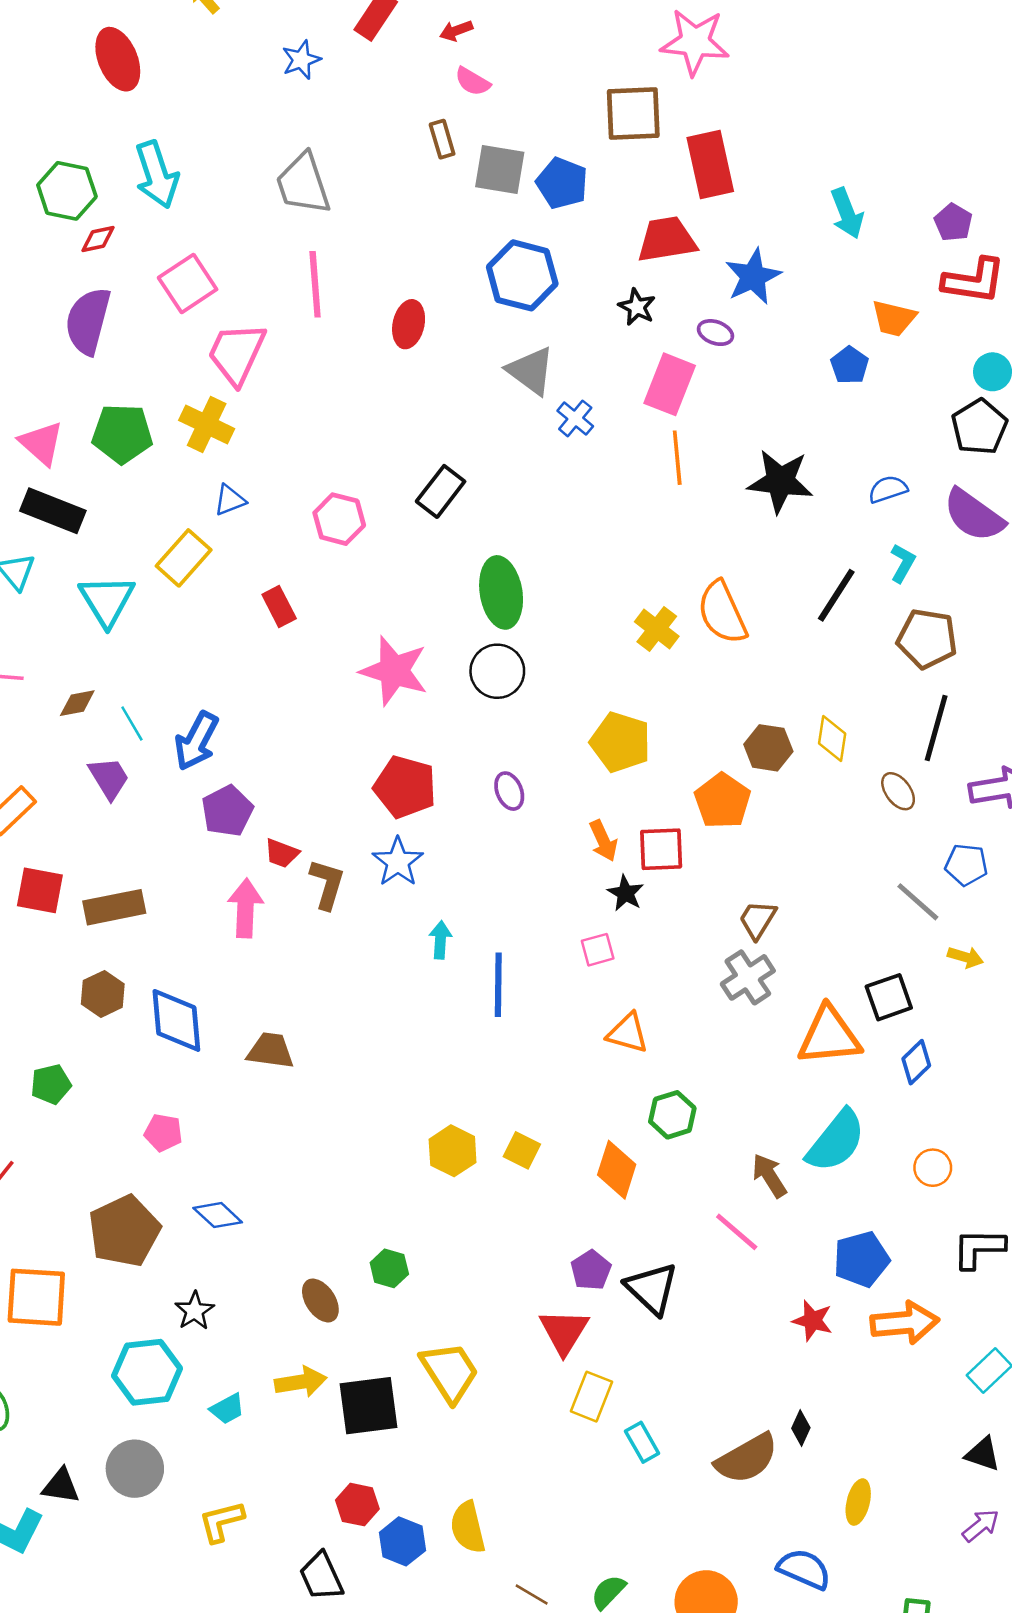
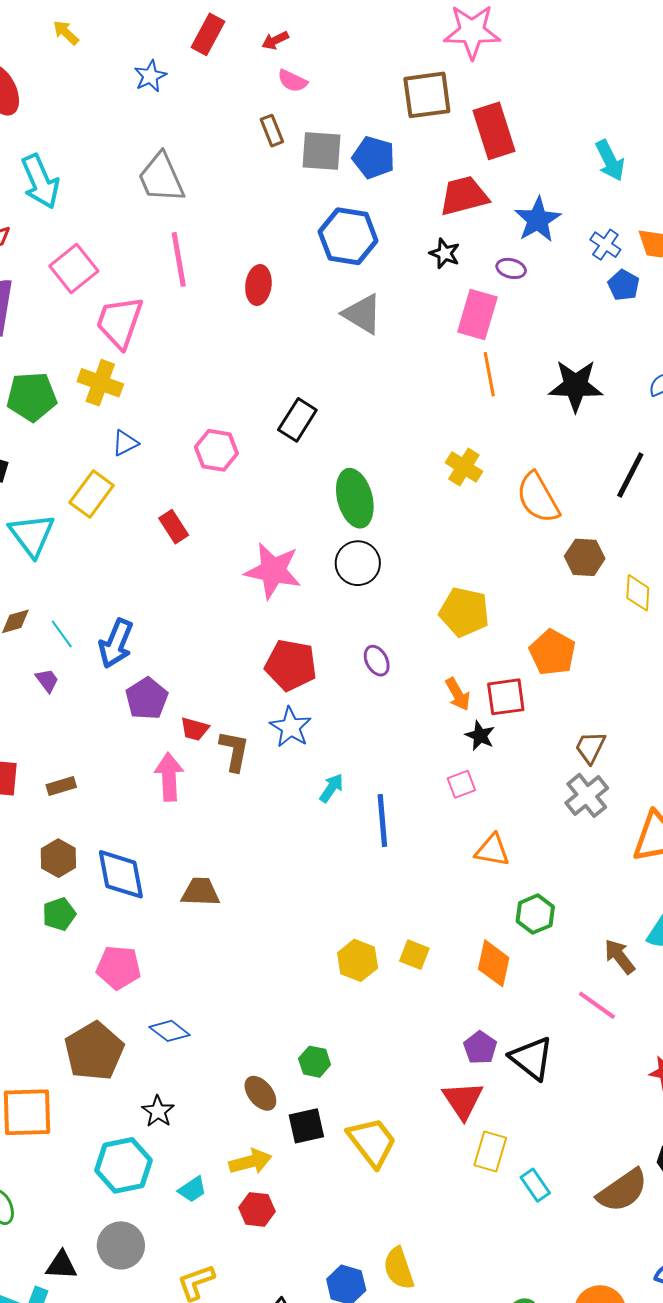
blue cross: (575, 418) -> (605, 245), moved
yellow cross: (657, 629) -> (464, 467), moved
brown hexagon: (768, 748) -> (585, 557), moved
purple trapezoid: (109, 778) -> (47, 680), size x0.7
brown rectangle: (114, 907) -> (61, 786), size x0.6
cyan arrow: (440, 940) -> (331, 788), turned 36
green pentagon: (51, 1084) -> (59, 914), moved
pink pentagon: (163, 1133) -> (119, 967), size x1.4
black square: (368, 1406) -> (306, 1126), moved, size x0.7
red hexagon: (357, 1505) -> (257, 1209), moved

